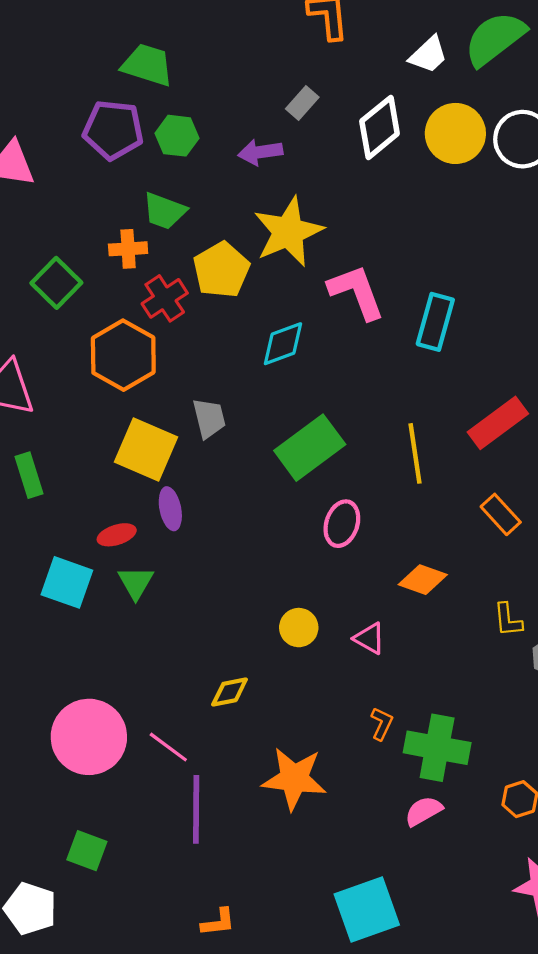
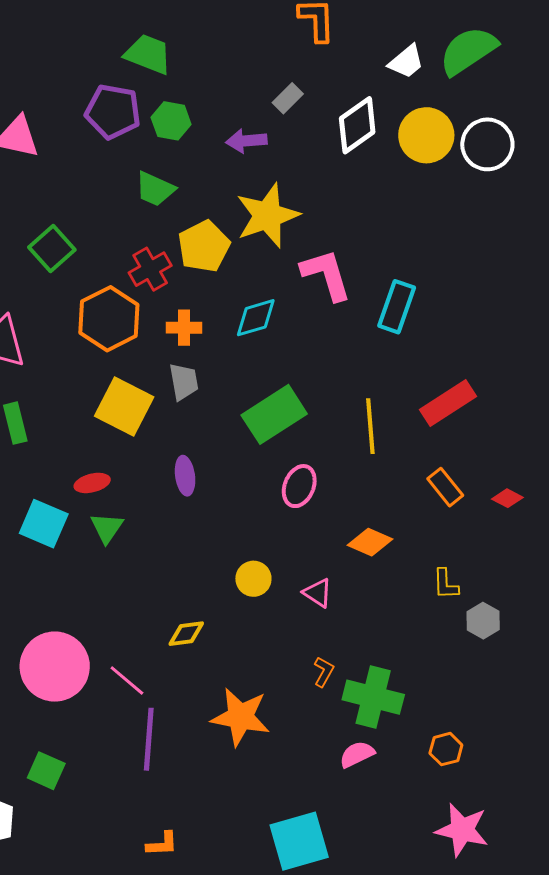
orange cross: (128, 249) -> (184, 328), moved
purple ellipse: (170, 509) -> (185, 476), moved

